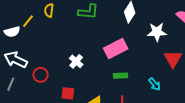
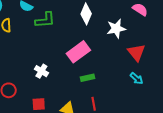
cyan arrow: (155, 84) -> (137, 78), moved

